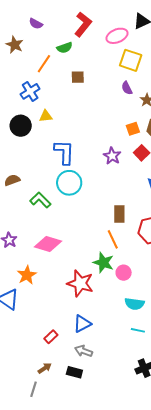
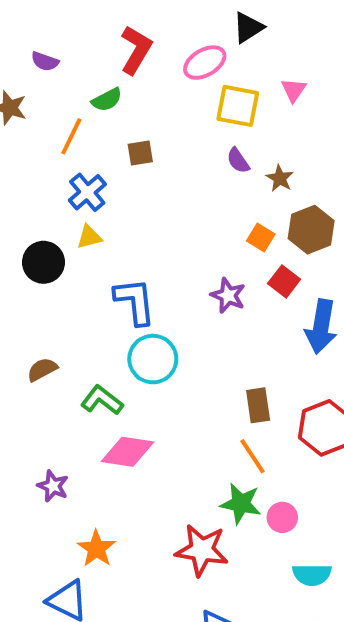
blue cross: (30, 91) -> (87, 192), moved
orange square: (133, 129) -> (261, 238), turned -32
pink diamond: (48, 244) -> (127, 452), moved

